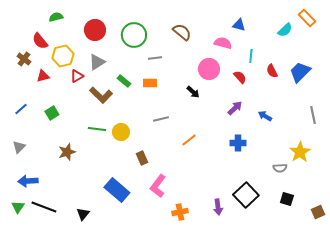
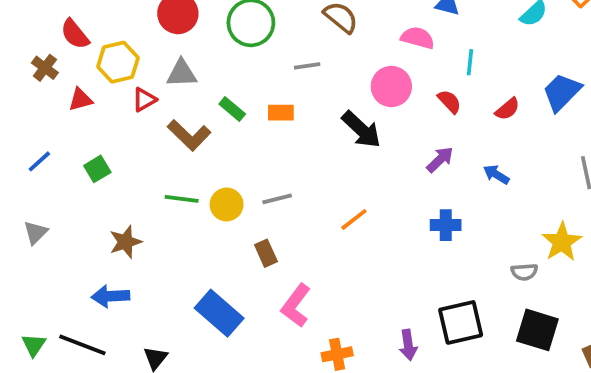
gray line: (155, 58) -> (307, 66), moved
gray triangle: (97, 62) -> (182, 73), turned 30
red semicircle: (272, 71) -> (507, 109), moved, turned -104
black arrow: (193, 92) -> (361, 130), size x1.6
gray line: (161, 119) -> (277, 199), moved
blue arrow: (28, 181) -> (110, 296), moved
black square: (246, 195) -> (461, 322), turned 30
black square: (287, 199) -> (537, 330), size x1.6

